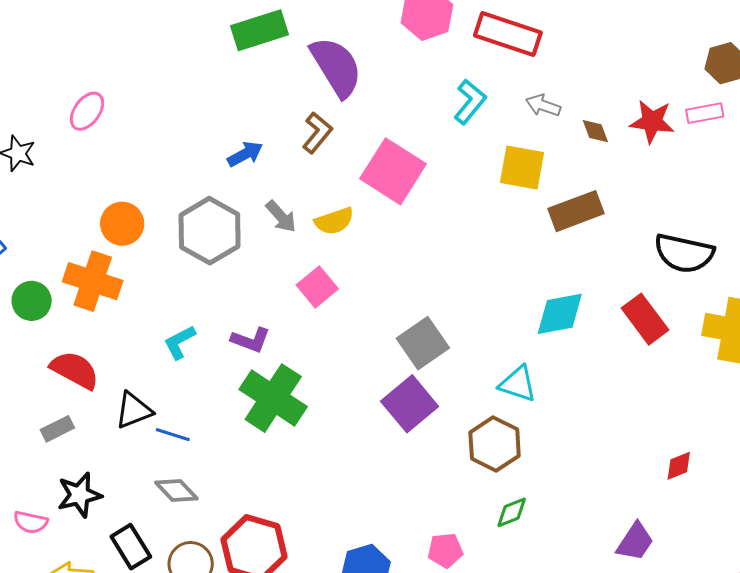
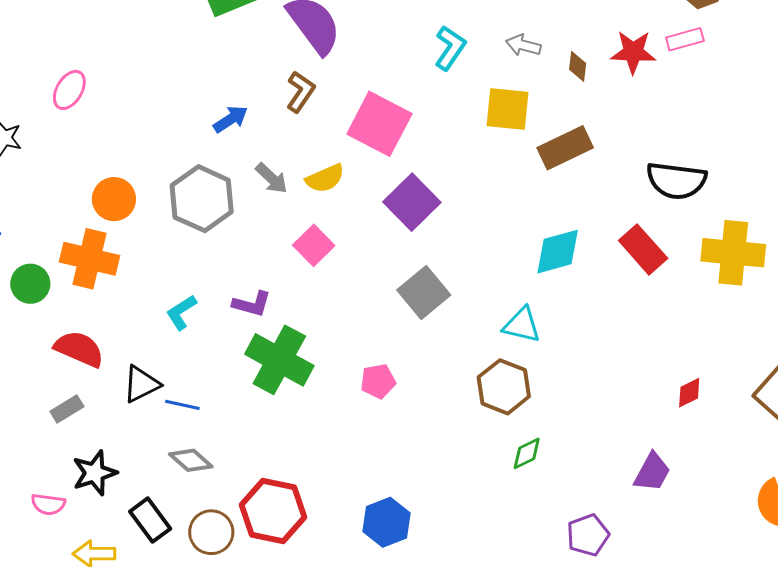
brown diamond: (595, 131) -> (578, 66), turned 32
purple square: (410, 404) -> (412, 202), moved
pink pentagon: (445, 550) -> (378, 381), moved

